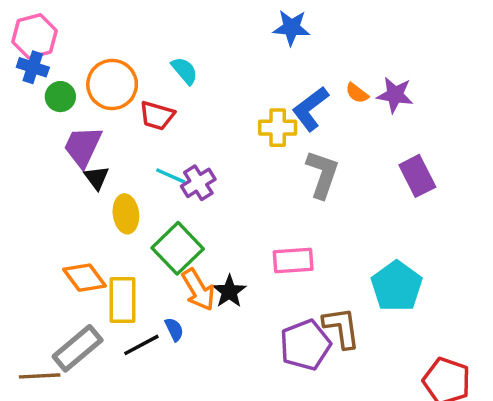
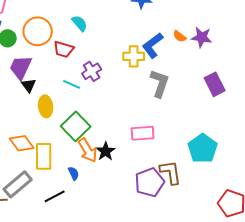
purple cross: (198, 183) -> (92, 71), moved
black line: (141, 345) -> (55, 196), moved

